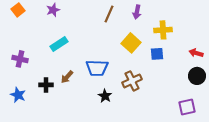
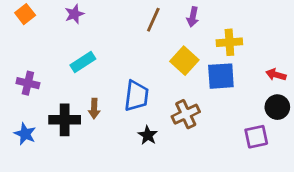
blue square: (157, 54) -> (221, 76), size x1.5
blue trapezoid: (97, 68) -> (136, 96), turned -85
brown arrow: (67, 77) -> (94, 108), turned -40
black cross: (46, 85) -> (65, 120), size x1.5
purple square: (187, 107) -> (256, 137), moved

